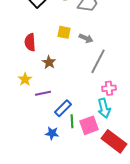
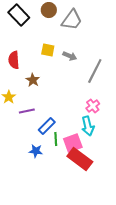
gray line: (98, 61) -> (95, 71), moved
pink cross: (109, 88) -> (93, 106), turned -32
red rectangle: (114, 141) -> (80, 159), moved

